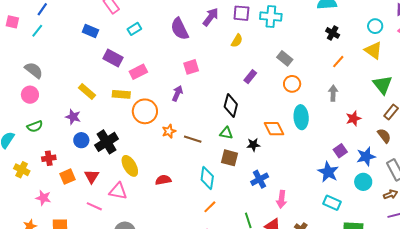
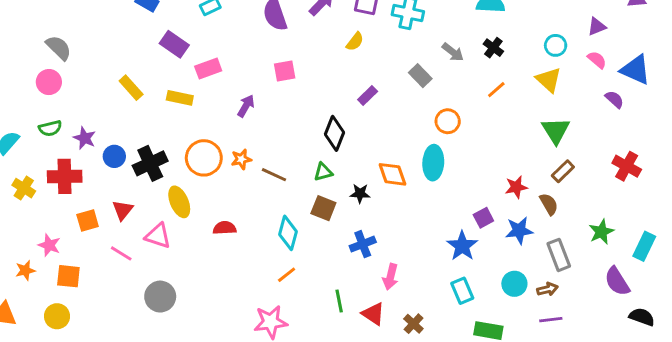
orange circle: (292, 84) -> (448, 121), moved
purple arrow: (177, 93) -> (246, 106), moved
gray arrow: (333, 93) -> (453, 52), moved, turned 119
orange circle: (145, 111) -> (204, 158), moved
purple star: (73, 117) -> (85, 138), moved
red star: (353, 118) -> (516, 187), moved
green triangle: (226, 133) -> (323, 172), turned -32
red cross: (49, 158) -> (65, 176), size x1.6
orange square: (68, 177) -> (88, 220), moved
cyan circle: (363, 182) -> (514, 284), moved
pink star: (43, 198) -> (49, 245), moved
cyan rectangle: (332, 203) -> (462, 291), turned 36

